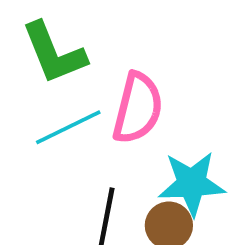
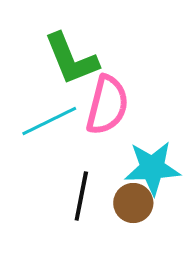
green L-shape: (54, 53) -> (71, 59), moved

